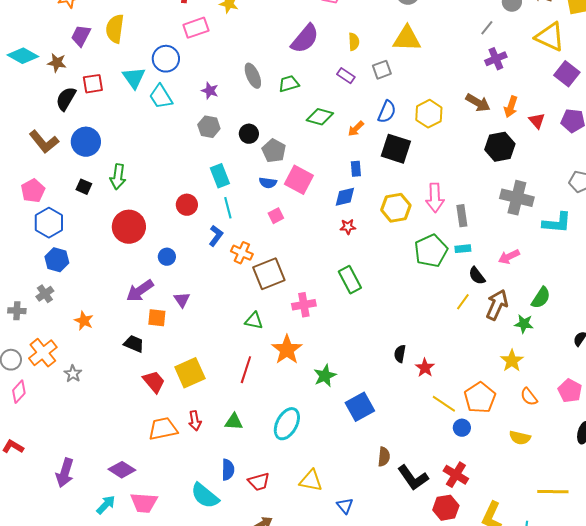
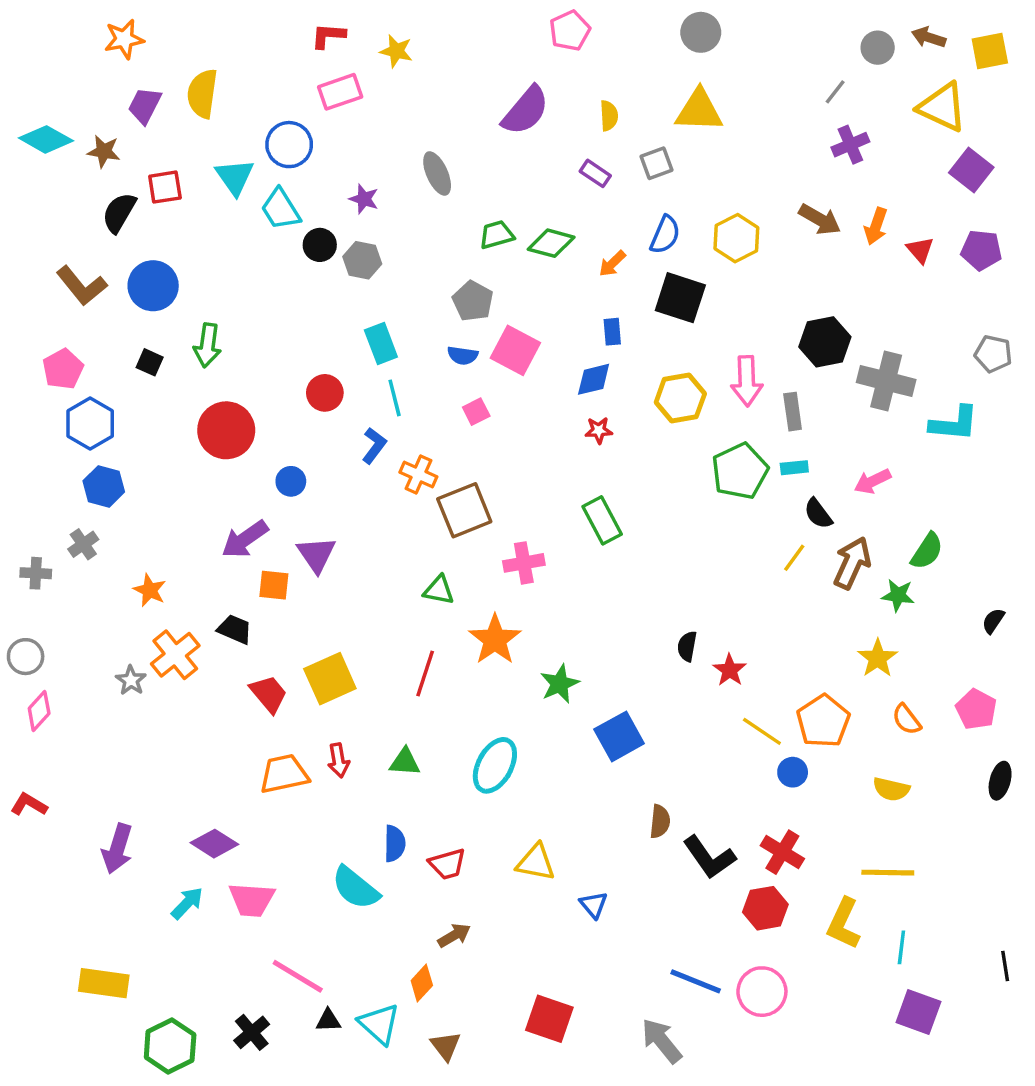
green trapezoid: (289, 84) -> (497, 235), moved
black circle: (249, 134) -> (320, 245), moved
black hexagon: (500, 147) -> (825, 342), moved
purple triangle: (182, 300) -> (316, 554), size x1.4
orange cross: (43, 353) -> (175, 655), moved
yellow line: (553, 492) -> (888, 873), moved

